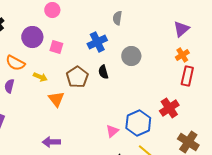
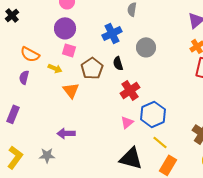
purple circle: (32, 37) -> (65, 28), moved
pink square: (56, 47) -> (69, 50), moved
red cross: (169, 108) -> (130, 90), moved

